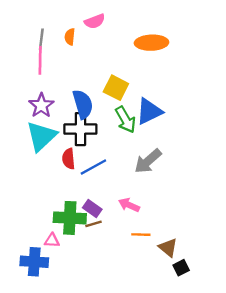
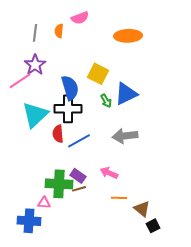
pink line: (40, 60) -> (20, 81), moved, turned 55
purple star: (41, 105) -> (35, 65), moved
green arrow: (125, 120) -> (106, 101), size x0.6
gray arrow: (148, 161) -> (125, 136), turned 35

